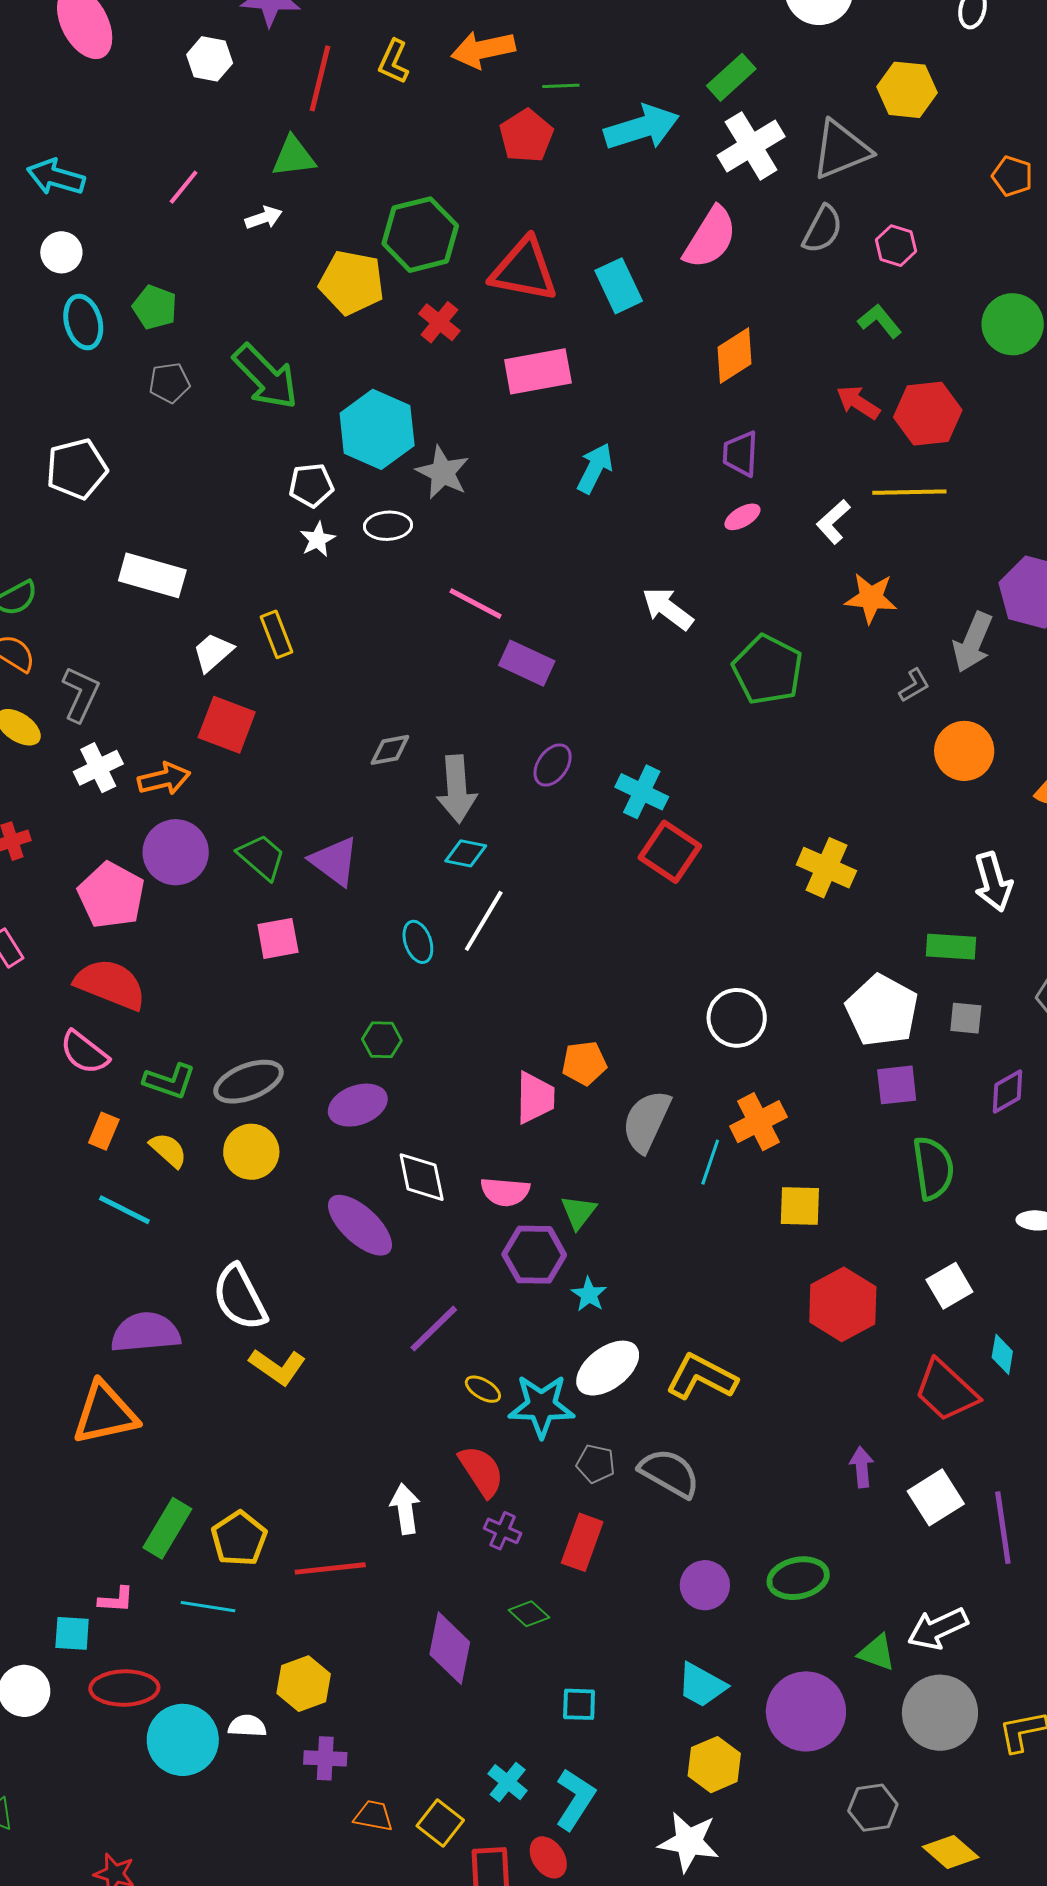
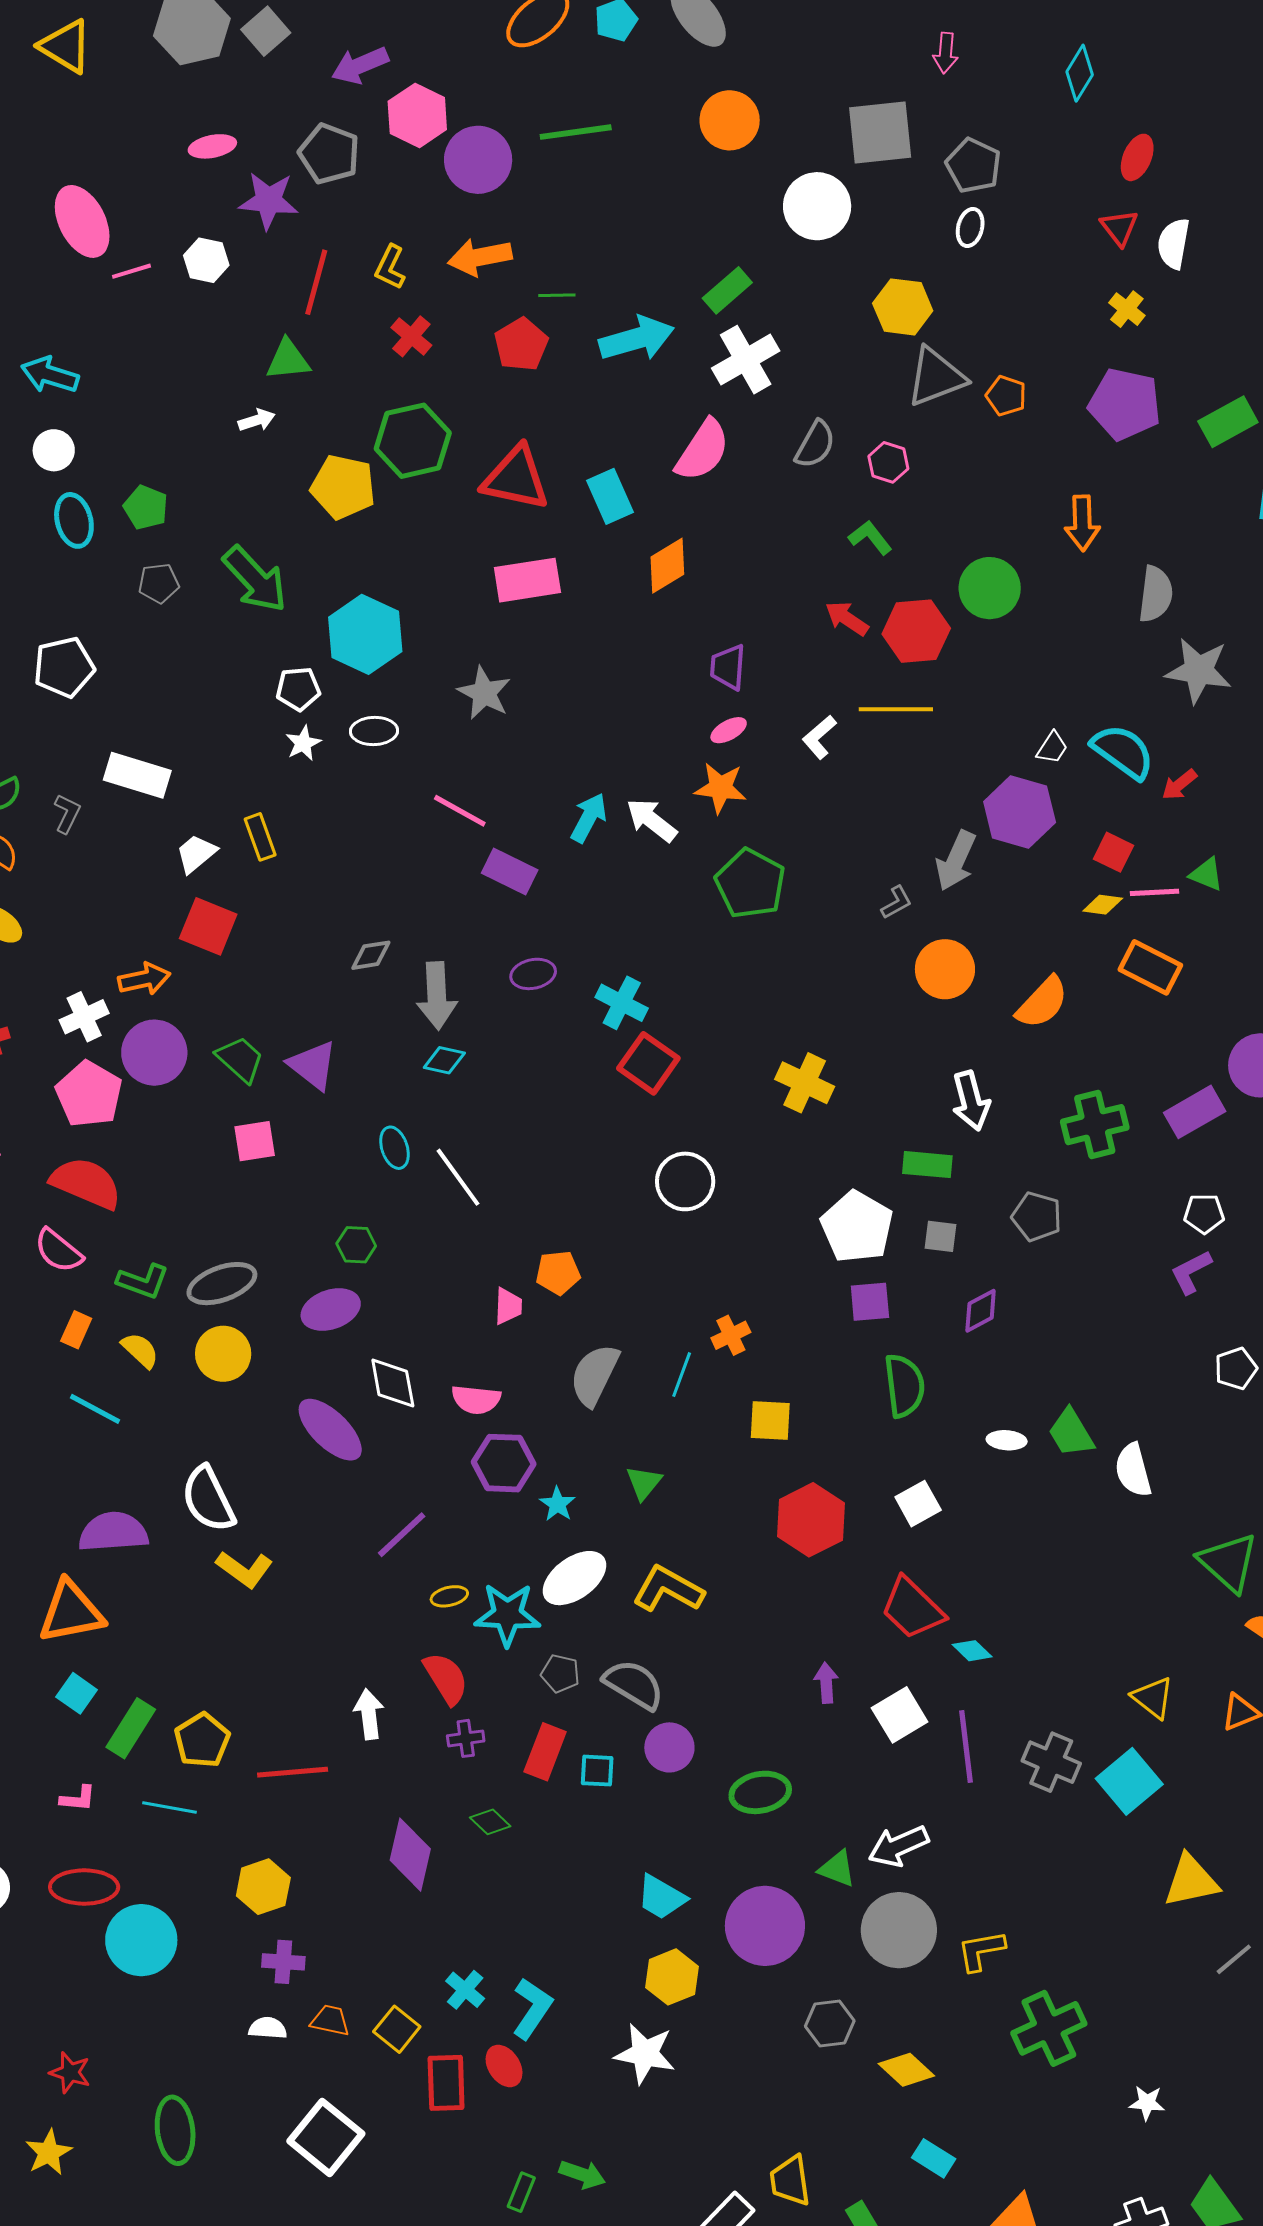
gray triangle: (841, 150) -> (936, 377), moved
pink line: (184, 187) -> (132, 271), moved, turned 33
red cross: (439, 322) -> (411, 336), moved
green circle: (1013, 324) -> (990, 588), moved
orange diamond: (735, 356) -> (667, 566), moved
cyan arrow: (595, 468) -> (589, 818), moved
gray star: (443, 472) -> (484, 693), moved
orange star: (871, 598) -> (720, 788), moved
gray L-shape: (81, 694) -> (67, 814), moved, size x0.7
purple ellipse: (553, 765) -> (533, 974), turned 42
white cross: (98, 768) -> (84, 1017), moved
white line: (484, 921) -> (458, 1177), moved, turned -68
white circle: (737, 1018) -> (685, 1181), moved
pink trapezoid: (535, 1098) -> (508, 1306), size x0.7
gray semicircle: (646, 1121) -> (595, 1375), moved
orange cross: (758, 1122) -> (731, 1335), size x0.7
green triangle: (579, 1212) -> (644, 1483), moved
cyan diamond: (1002, 1354) -> (972, 1651), moved, turned -57
yellow ellipse: (483, 1389) -> (449, 1596), turned -45
purple cross: (502, 1531) -> (466, 1738), turned -33
purple circle: (705, 1585) -> (669, 1747), moved
cyan square: (72, 1633) -> (77, 1693), moved, turned 30
cyan square: (579, 1704) -> (597, 1771), moved
white semicircle: (247, 1726) -> (268, 2028), moved

